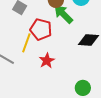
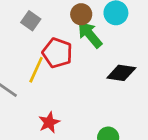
red star: (47, 61) -> (49, 122), moved

